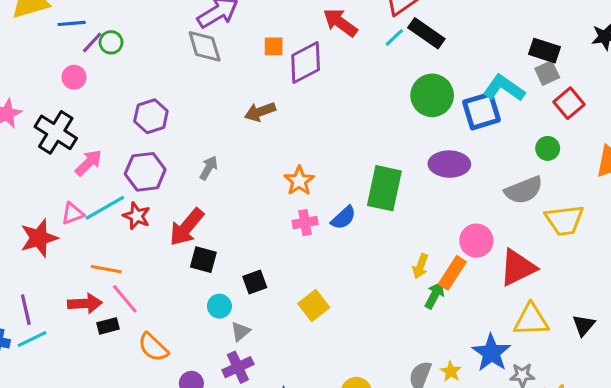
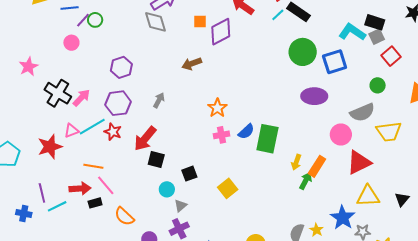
cyan L-shape: (504, 88) -> (352, 32), moved
black cross: (56, 132) -> (58, 93), moved
green rectangle: (384, 188) -> (267, 139), moved
pink circle: (476, 241) -> (341, 135), moved
cyan line: (32, 339) -> (57, 206), moved

